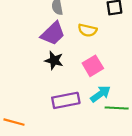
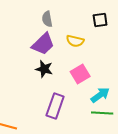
cyan arrow: (100, 94) -> (100, 95), moved
purple rectangle: (66, 100) -> (55, 106), turned -60

